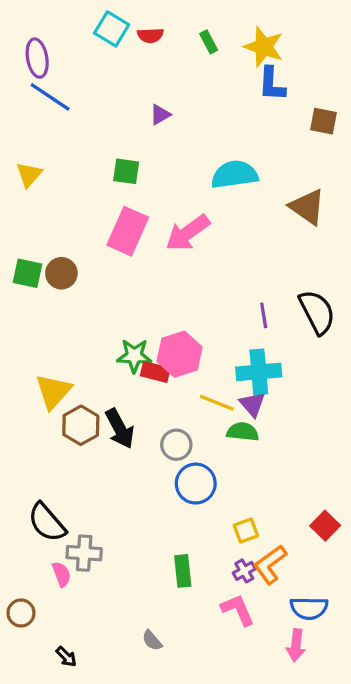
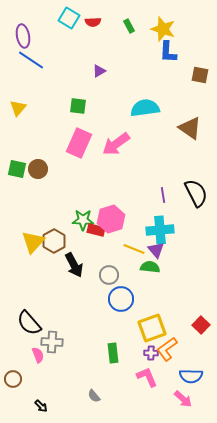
brown hexagon: (81, 425) -> (54, 241), moved
yellow square: (246, 530) -> (152, 328), size x1.8
purple cross: (244, 571) -> (151, 353), turned 32
pink arrow: (296, 645) -> (183, 399), turned -54

